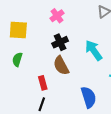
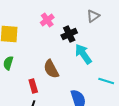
black cross: (60, 42) -> (69, 34), moved

